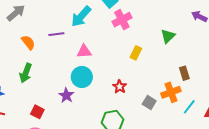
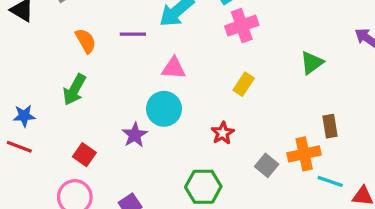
yellow rectangle: (136, 53) -> (244, 84), moved
cyan line: (189, 107) -> (330, 181), turned 63

